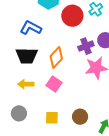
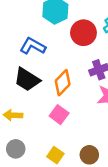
black trapezoid: (27, 56) -> (27, 79), turned 30
yellow arrow: (26, 84) -> (13, 115), moved
yellow square: (52, 118) -> (55, 155), turned 32

